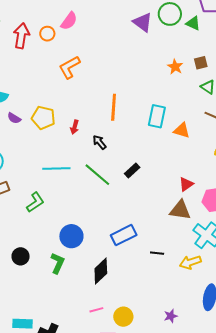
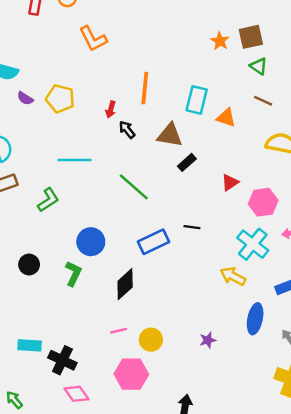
brown square: (201, 63) -> (251, 37), size x1.5
orange L-shape: (69, 67) -> (93, 39), turned -90
red arrow: (75, 127) -> (111, 109), moved
black rectangle: (132, 171) -> (187, 162), moved
green line: (97, 175) -> (134, 187), moved
brown triangle: (180, 210) -> (170, 135), moved
black line: (157, 253) -> (192, 227), moved
yellow arrow: (190, 262) -> (233, 276), turned 45

